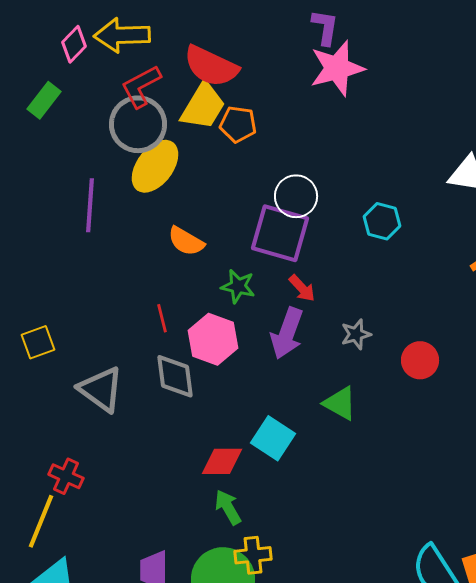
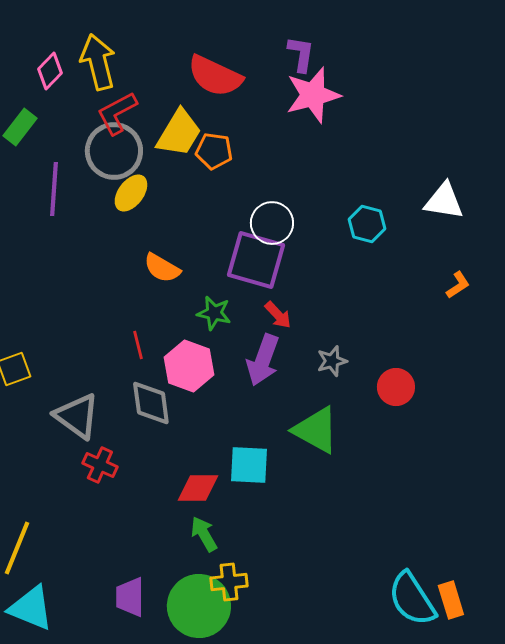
yellow arrow: (122, 35) -> (98, 62), turned 78
red semicircle: (211, 66) -> (215, 76), moved
yellow ellipse: (155, 166) -> (131, 193), size x0.7
purple line: (90, 205) -> (54, 189), moved
cyan hexagon: (382, 221) -> (367, 224), moved
green triangle: (340, 403) -> (316, 430), size x1.4
cyan square: (273, 438) -> (249, 465), turned -30
red cross: (66, 476) -> (100, 465), moved

